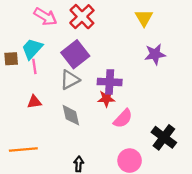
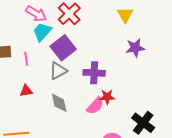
cyan trapezoid: (32, 49) -> (42, 32), moved
red star: (106, 99) -> (107, 97), moved
pink semicircle: (123, 118) -> (95, 106), moved

